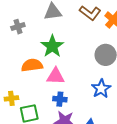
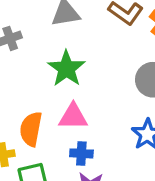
orange semicircle: (32, 65) -> (31, 129), moved, turned -70

